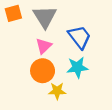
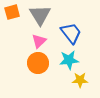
yellow star: (57, 91) -> (80, 80), moved

